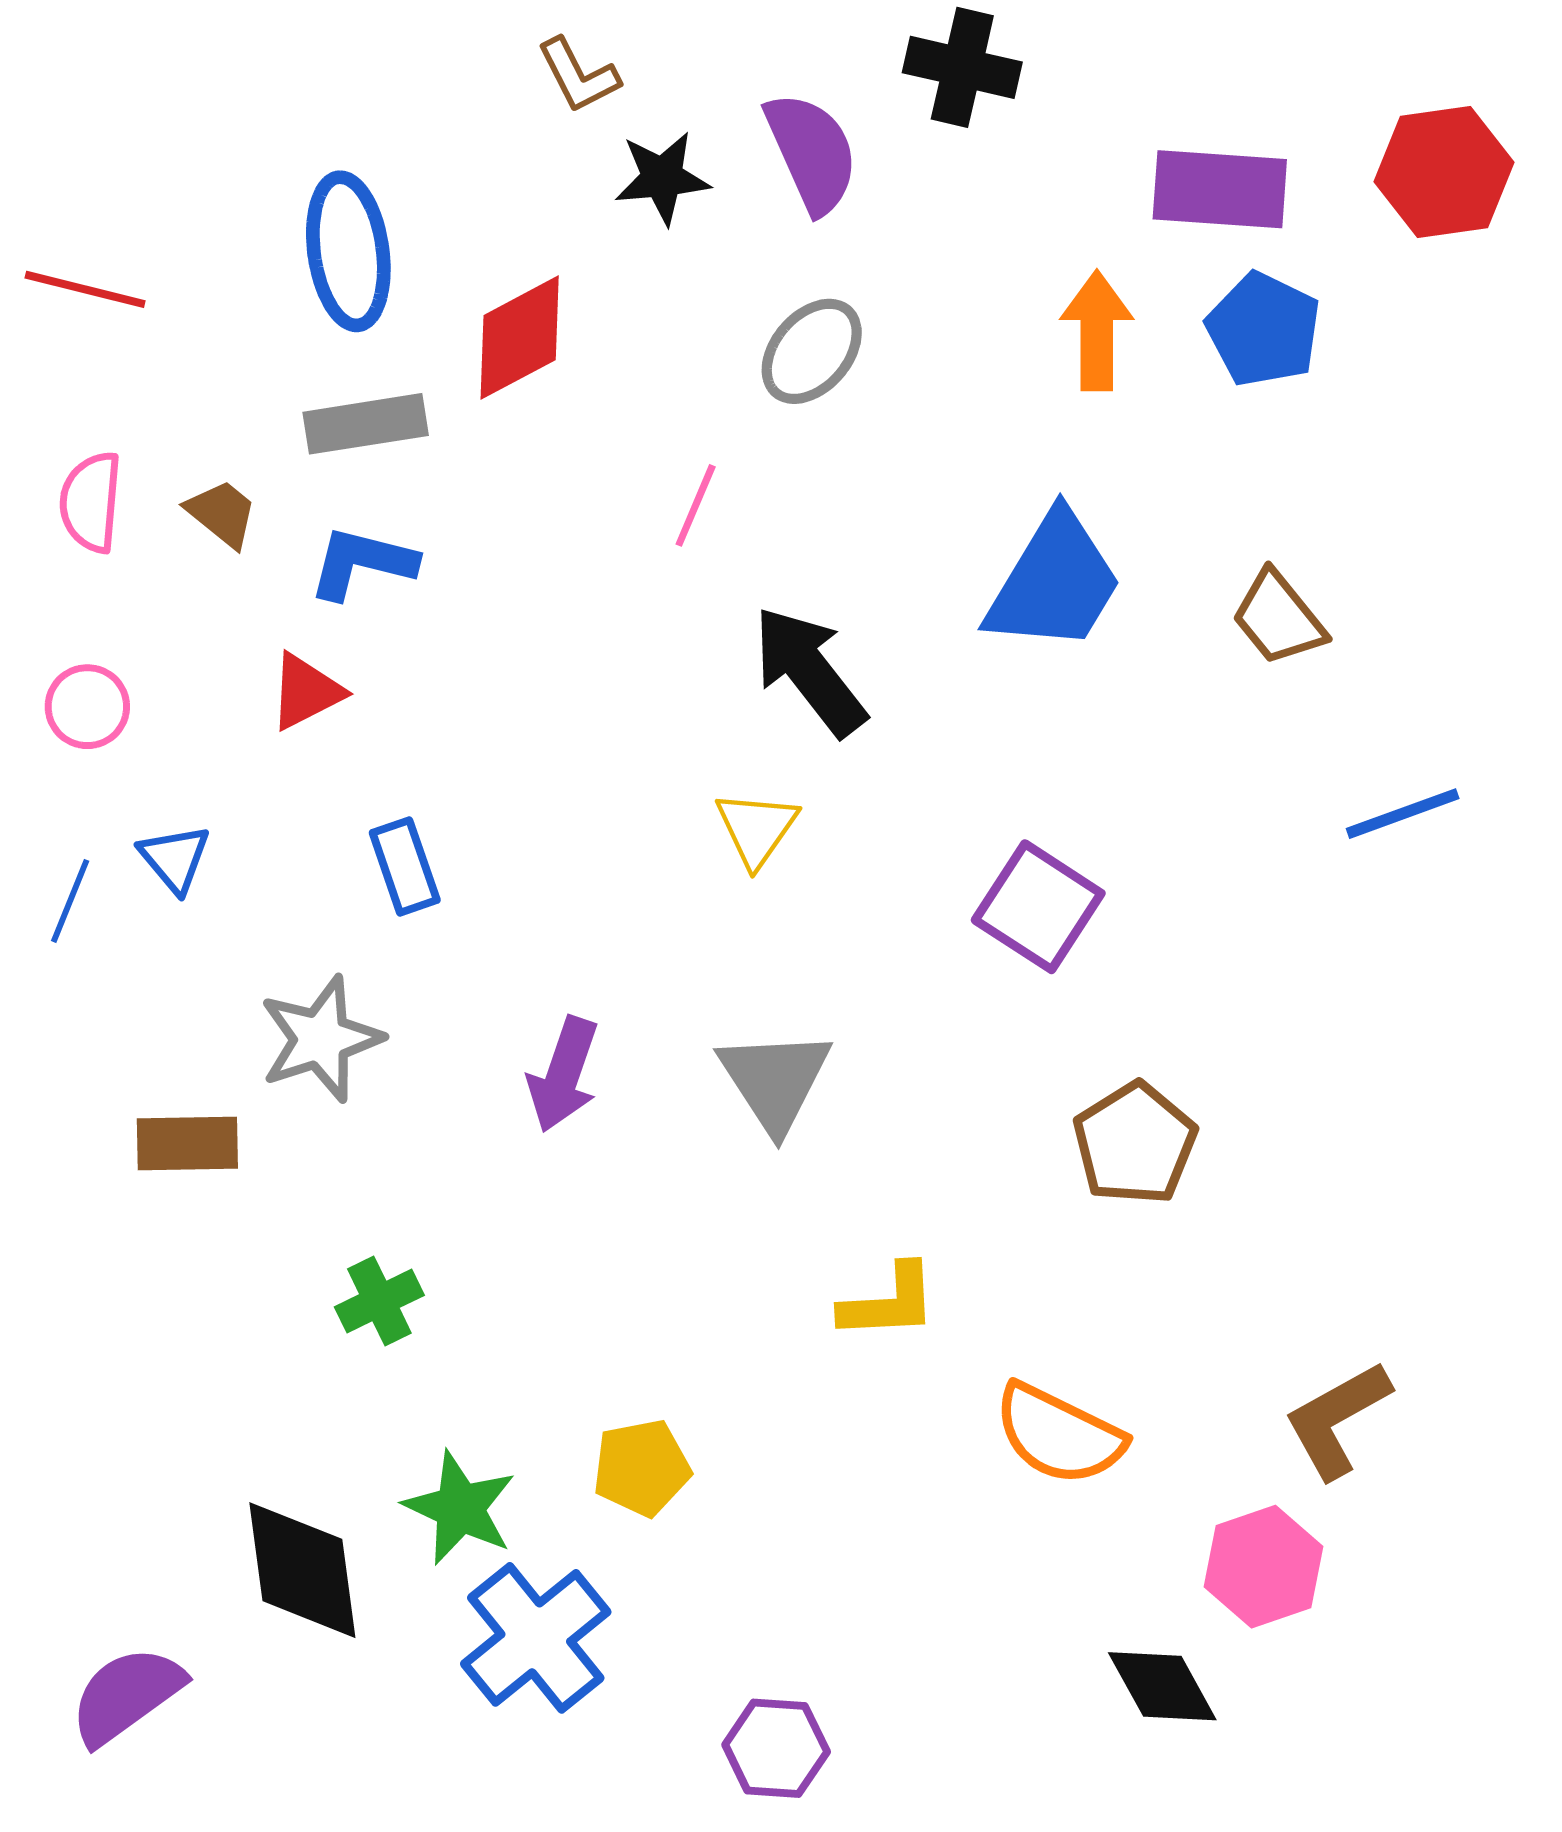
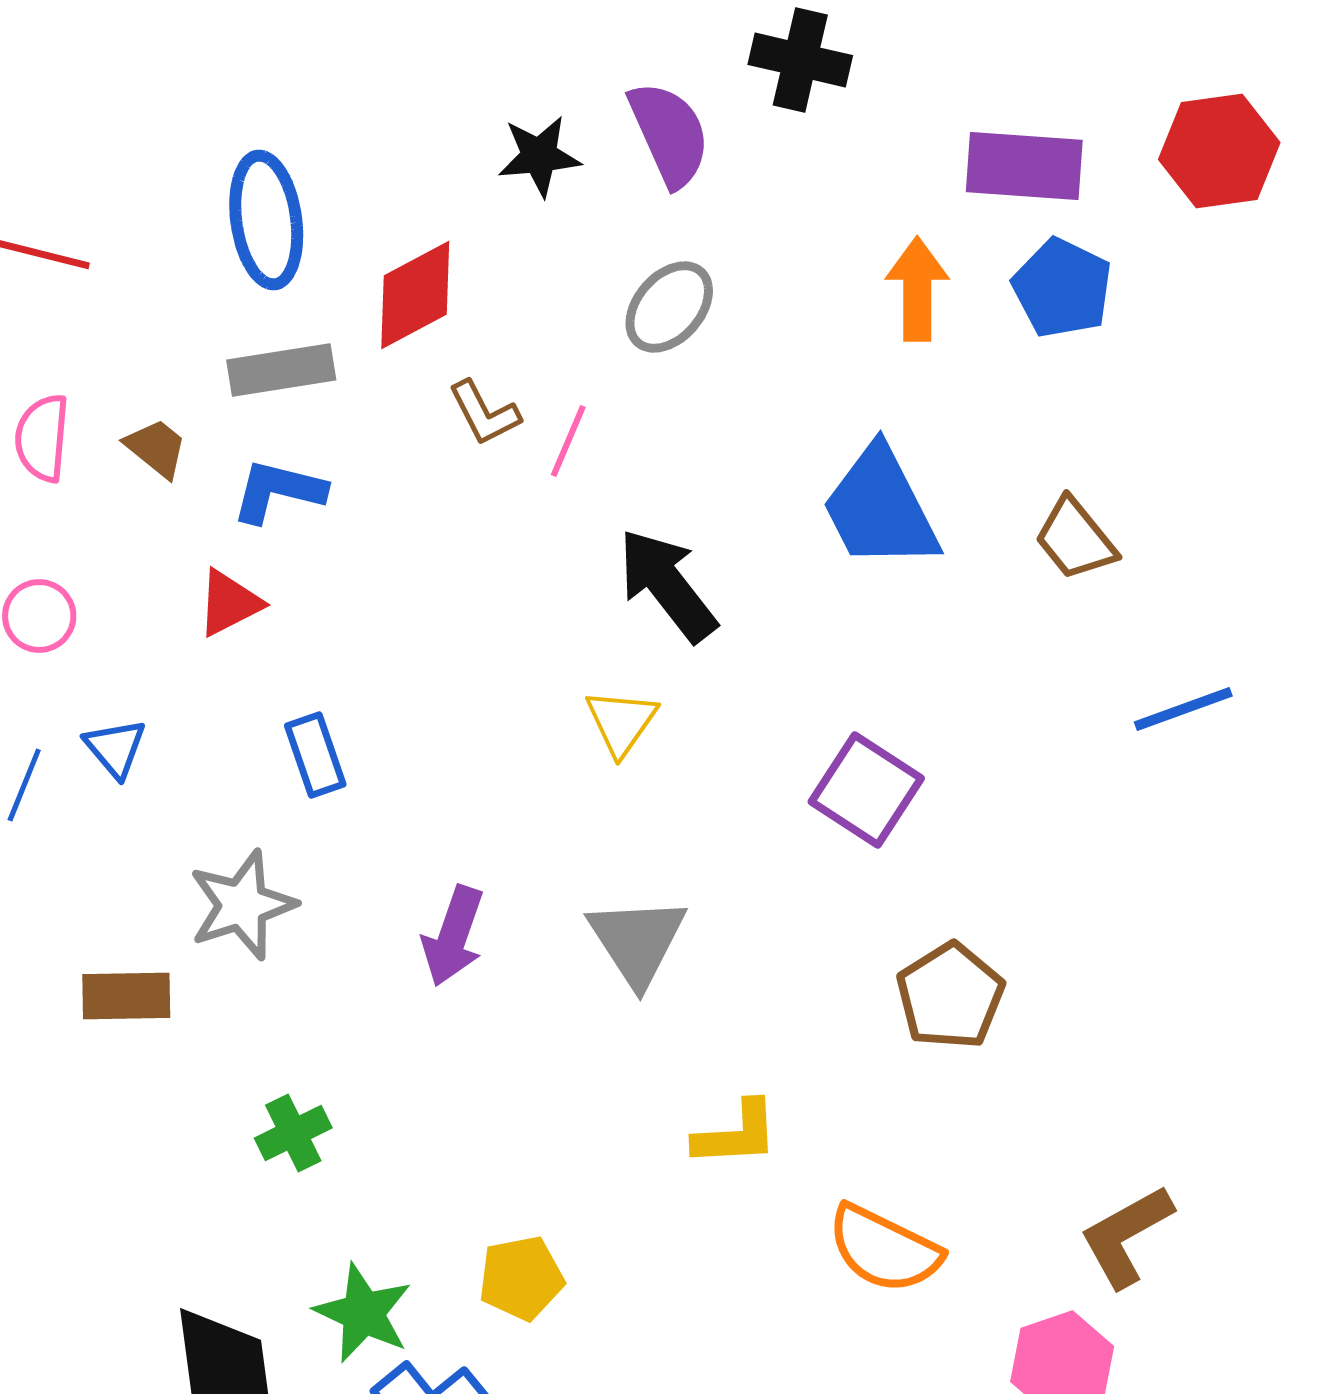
brown L-shape: (578, 75) -> (484, 413), moved
blue trapezoid: (1054, 582) -> (880, 508), turned 122

